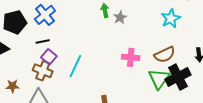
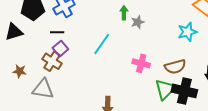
cyan line: (75, 66) -> (102, 44), moved
black cross: (178, 77) -> (184, 91), turned 30

